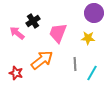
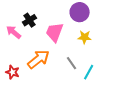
purple circle: (94, 13) -> (80, 12), moved
gray line: (75, 64) -> (72, 63), turned -32

